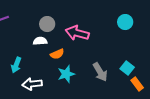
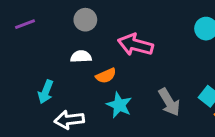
gray circle: (47, 24) -> (85, 20), moved
cyan star: (66, 74) -> (119, 105), turned -30

